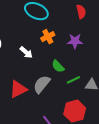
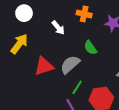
orange cross: (48, 37) -> (84, 14), turned 32
green line: (73, 80) -> (77, 87), moved, turned -40

